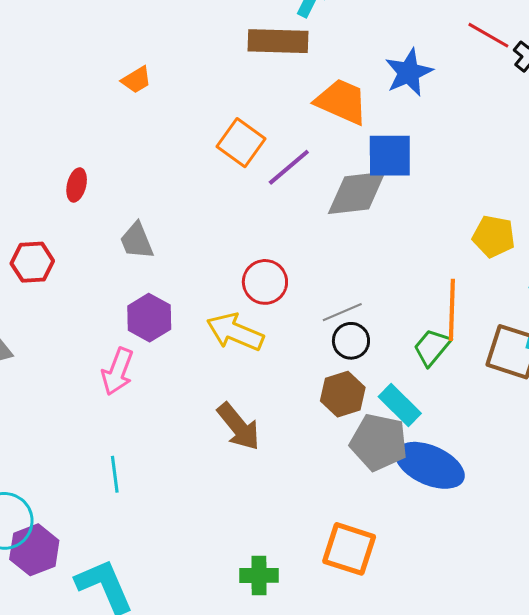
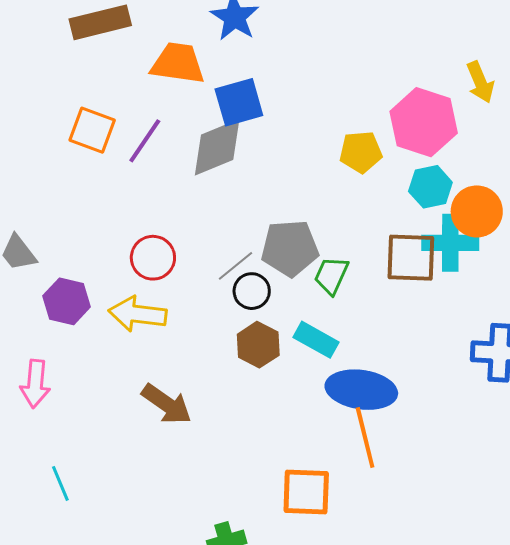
orange line: (452, 310) -> (365, 438), moved
purple hexagon: (149, 318) -> (67, 301), moved
gray pentagon: (379, 442) -> (290, 248), moved

